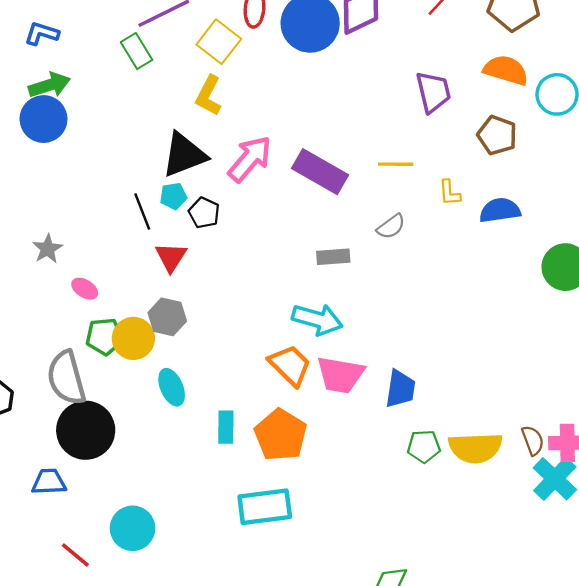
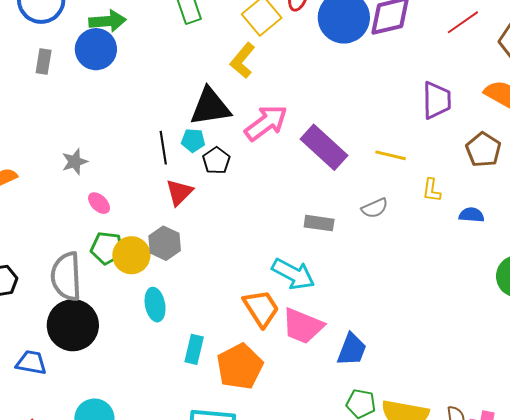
blue semicircle: (500, 210) -> (471, 215), size x0.7

